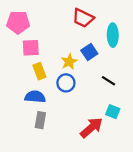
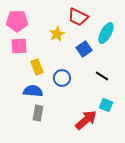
cyan ellipse: (113, 35) -> (106, 33), turned 30
pink square: (31, 48) -> (19, 46), moved
yellow star: (69, 62) -> (57, 34), moved

